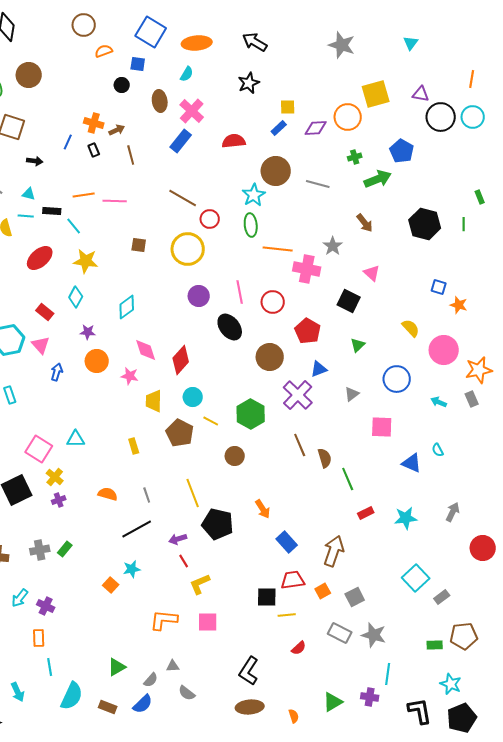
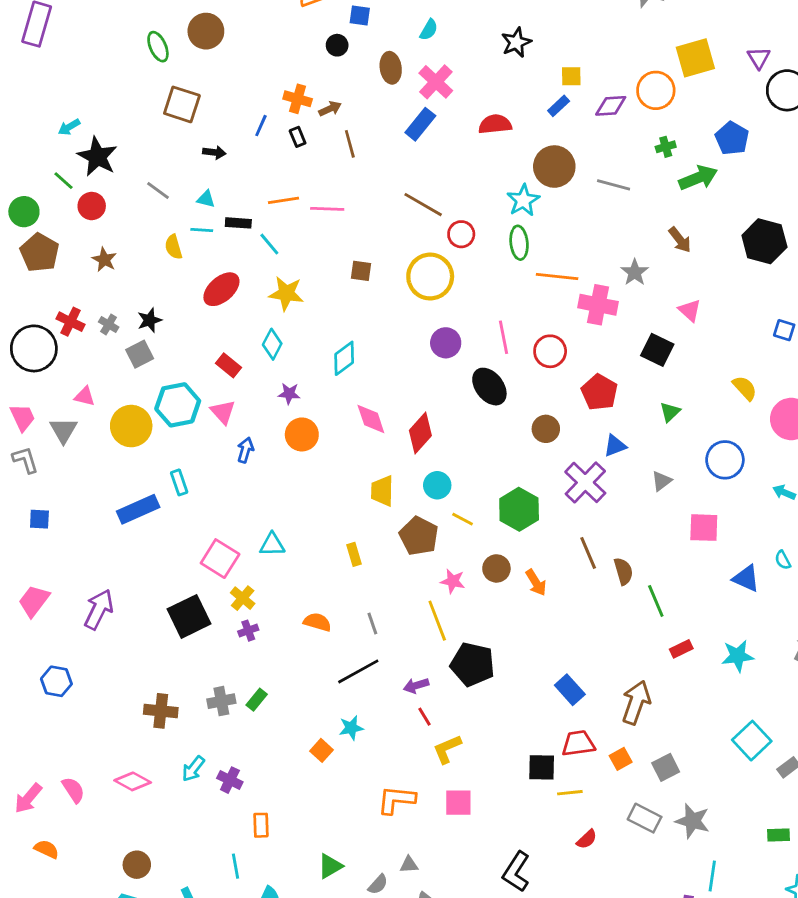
purple triangle: (421, 94) -> (759, 58), turned 48
brown circle: (270, 357) -> (546, 429), size x0.7
pink star: (130, 376) -> (453, 581), moved
orange arrow: (263, 509) -> (536, 583), moved
orange rectangle: (39, 638) -> (261, 825), moved

